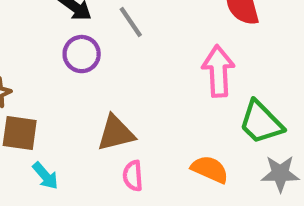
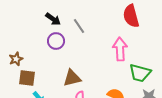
green trapezoid: (261, 122) -> (140, 73), turned -30

